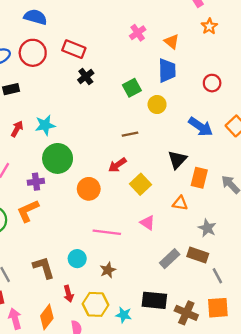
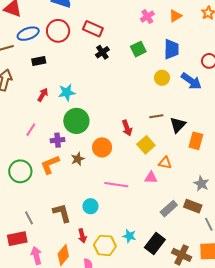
orange triangle: (172, 42) -> (175, 16), moved, turned 48
green square: (132, 88) -> (138, 49), moved
blue arrow: (201, 127) -> (191, 81), moved
brown line: (130, 134) -> (156, 116), moved
red arrow: (117, 165) -> (127, 128), turned -77
orange triangle: (180, 203) -> (165, 163), moved
pink triangle: (147, 223) -> (151, 178), turned -32
brown star: (108, 270) -> (78, 159), moved
black rectangle: (154, 300) -> (155, 243), turned -60
cyan star: (124, 315) -> (129, 236), moved

